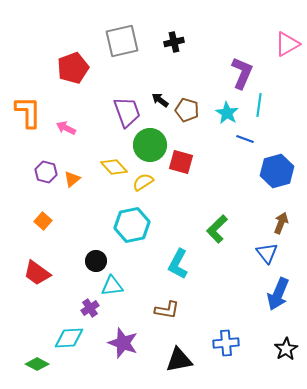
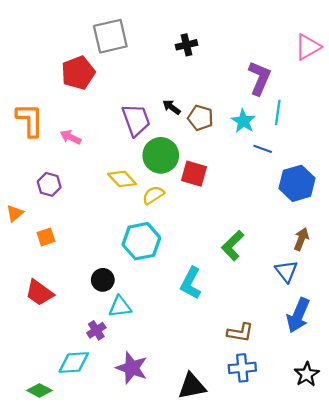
gray square: (122, 41) -> (110, 36), moved
orange triangle: (72, 179) -> (15, 213), moved
orange square: (43, 221) -> (46, 237), turned 30
brown L-shape: (167, 310) -> (240, 332), moved

